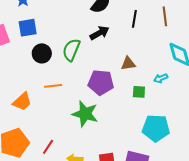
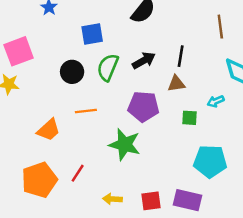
black line: (134, 19) -> (181, 56), moved
blue square: (28, 28) -> (92, 34), moved
black arrow: (100, 33) -> (144, 60), moved
red line: (48, 147) -> (78, 173), moved

